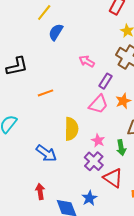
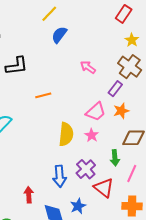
purple rectangle: (106, 81) -> (115, 89), moved
pink star: (98, 141) -> (92, 135), moved
blue arrow: (46, 153) -> (60, 176), moved, turned 45

